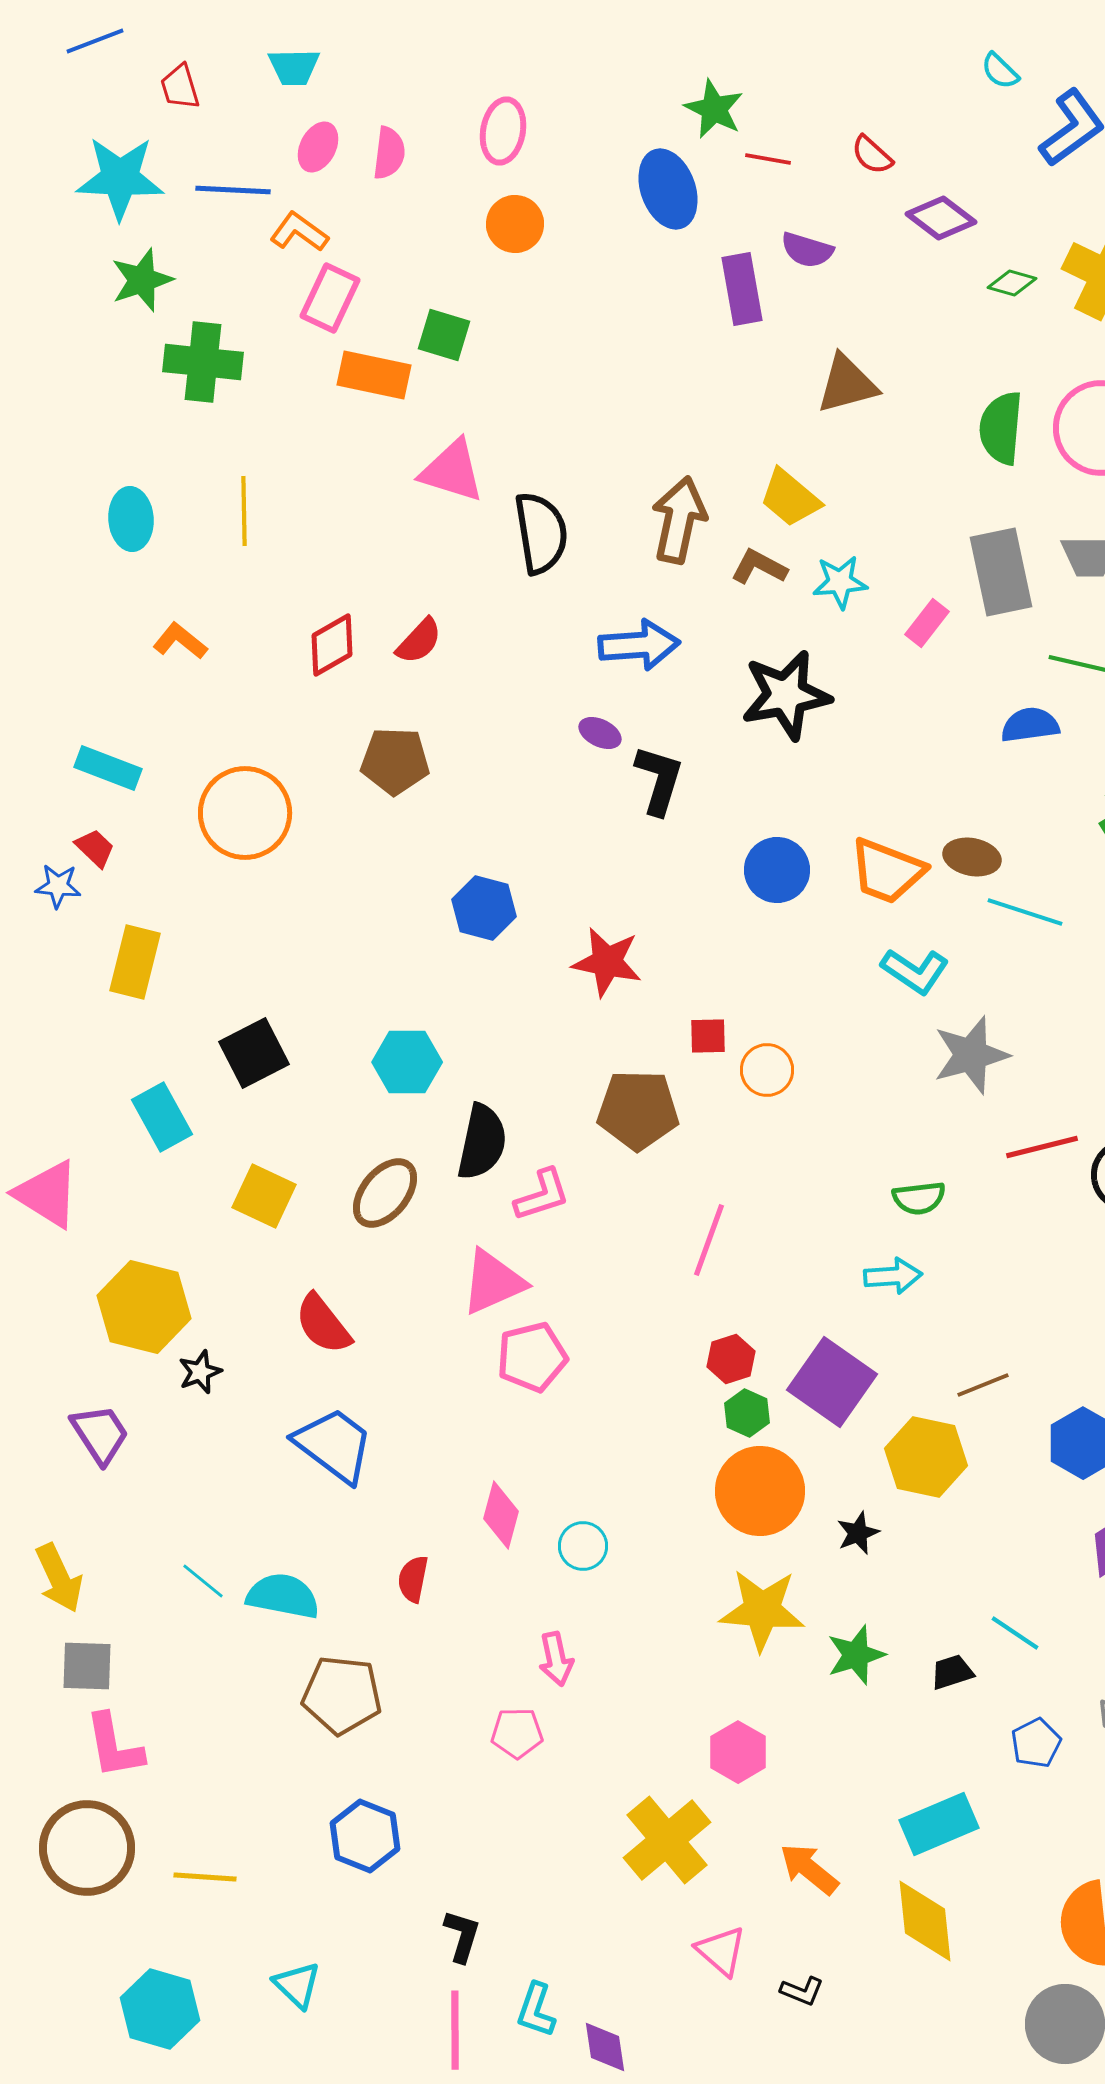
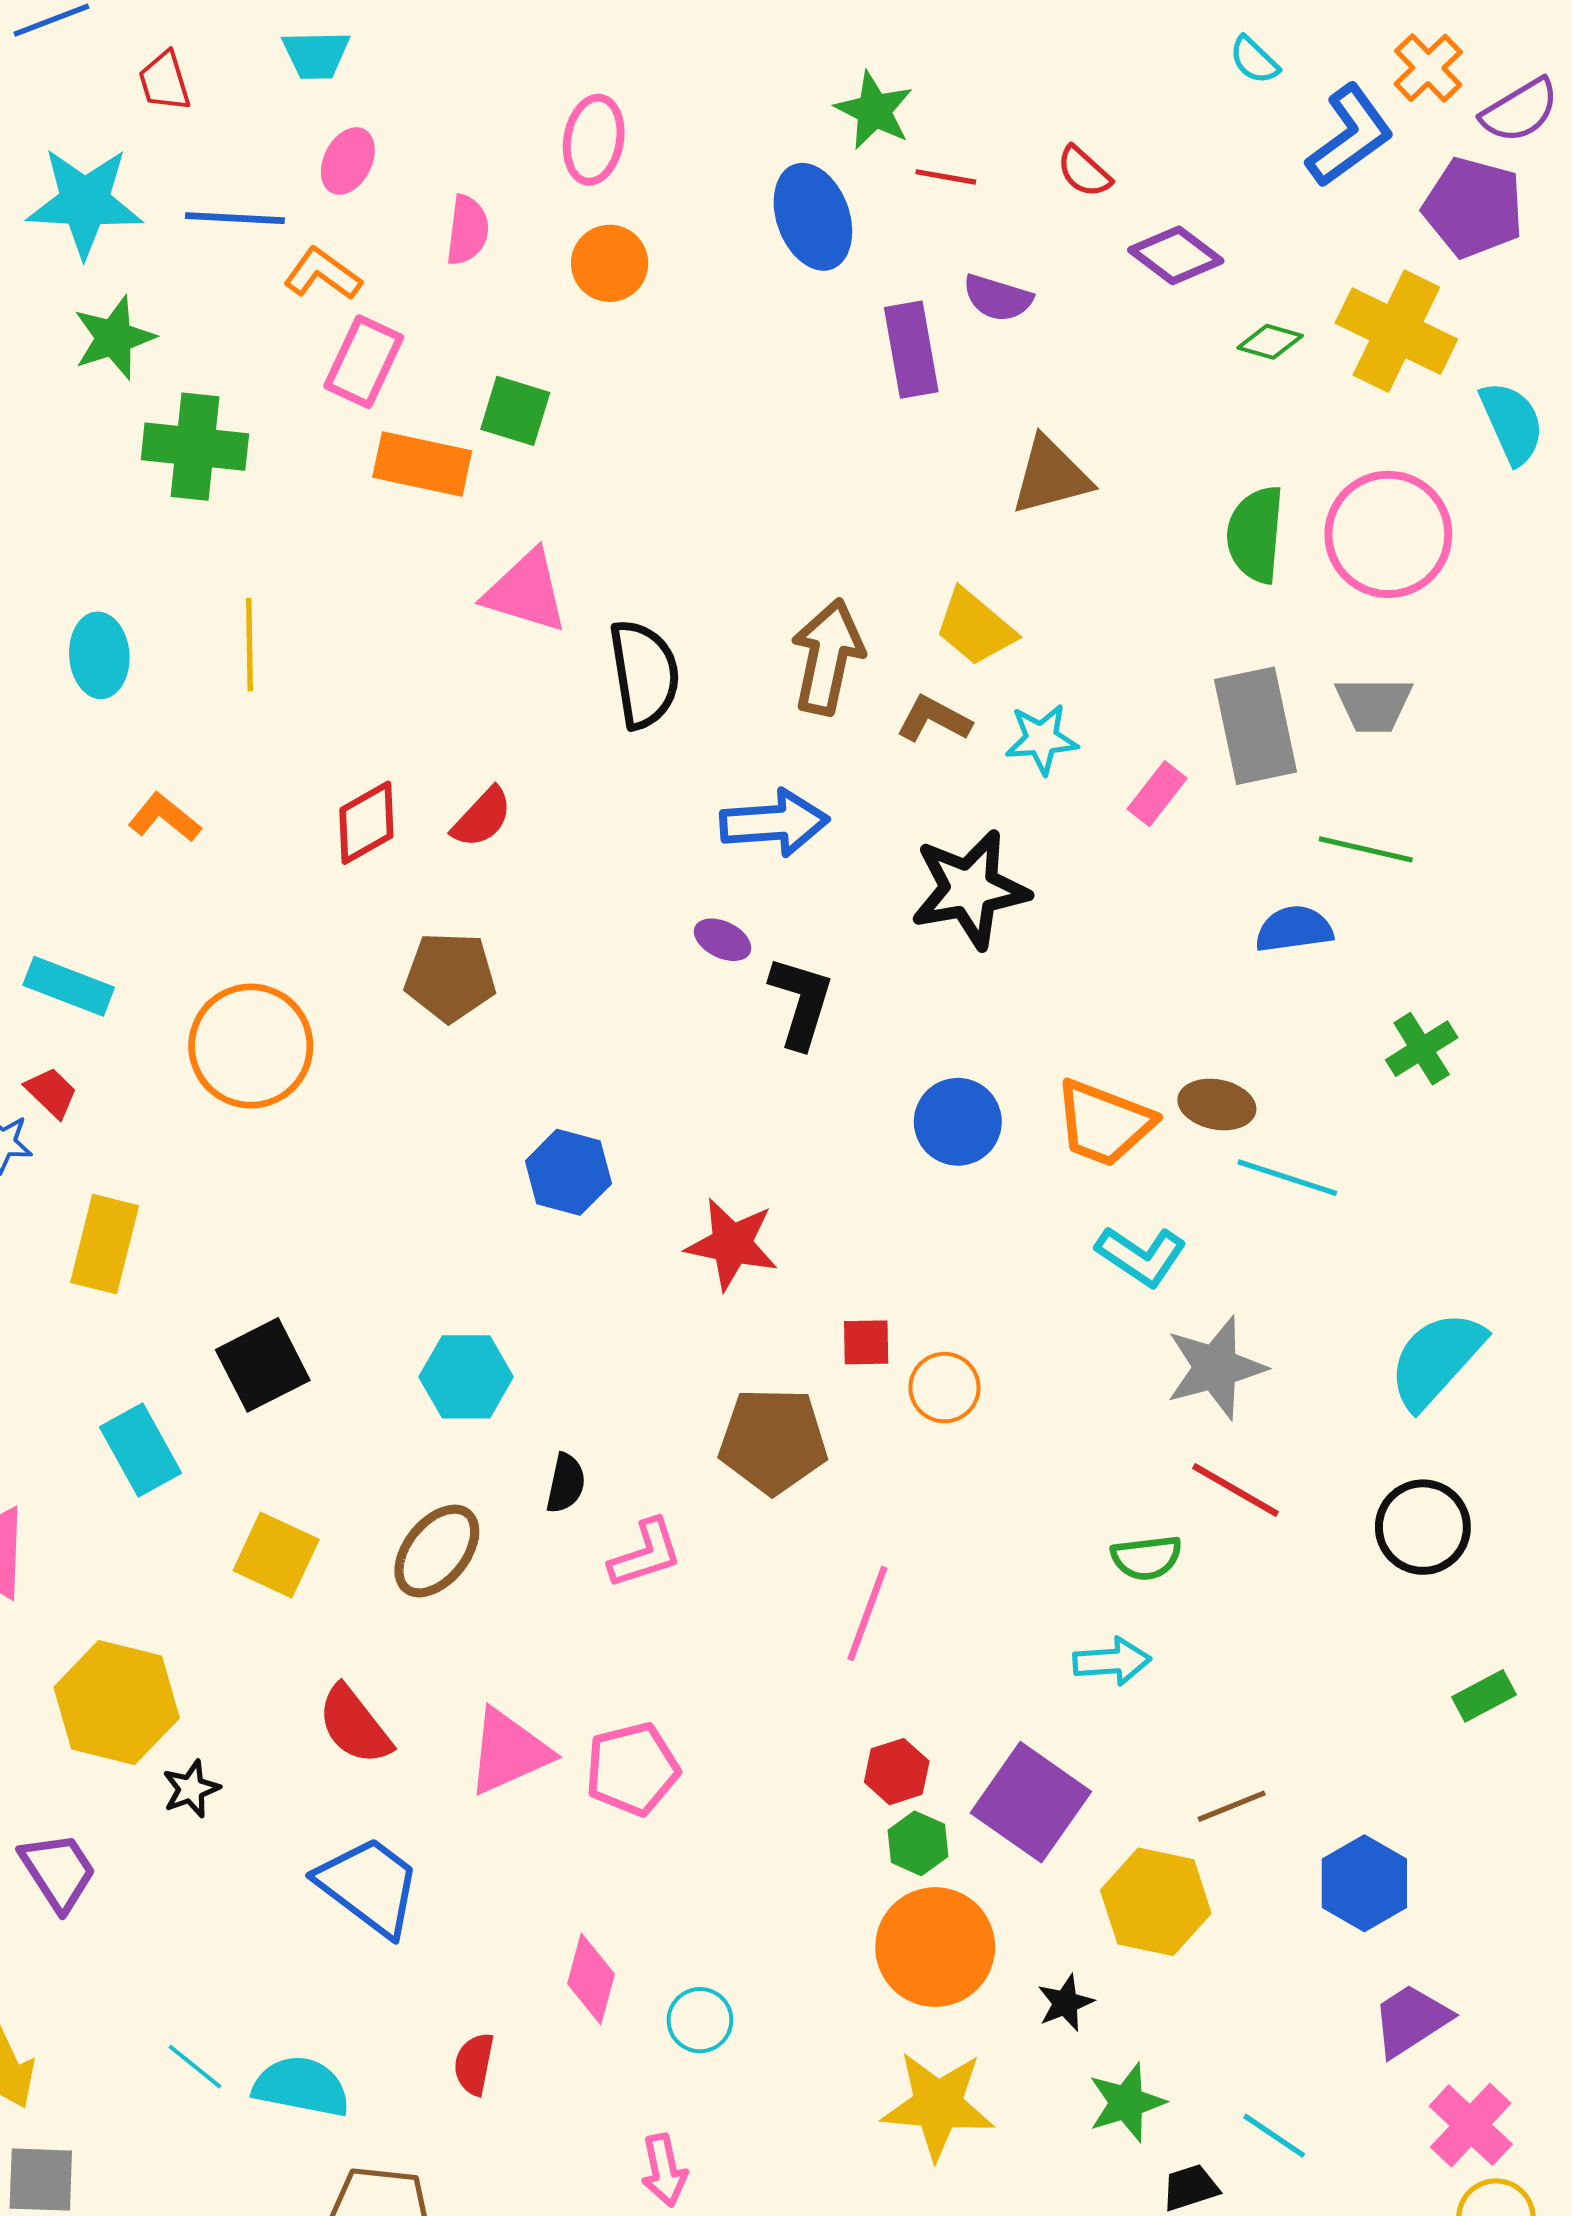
pink semicircle: (389, 153) -> (467, 230), moved
black semicircle: (482, 1142) -> (566, 1483), size x0.6
red line: (1042, 1147) -> (1236, 1490), moved, turned 44
pink triangle: (493, 1282) -> (509, 1752), moved
green star: (856, 1655) -> (1127, 2103), moved

